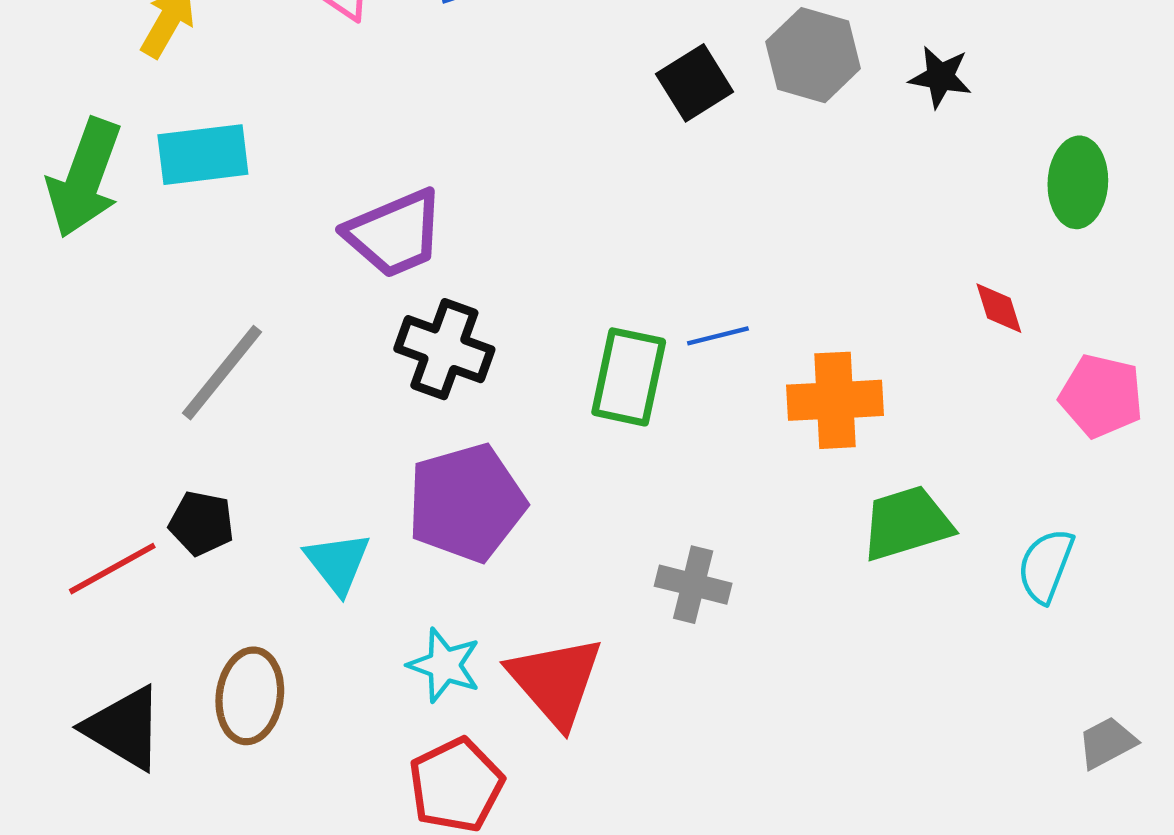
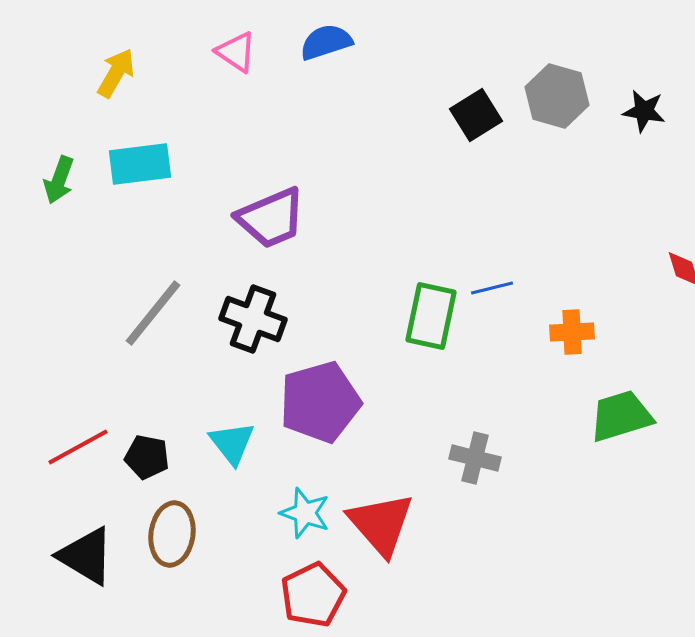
green arrow: (84, 178) -> (59, 180), size x0.6
black cross: (444, 349) -> (253, 319), moved
orange cross: (835, 400) -> (572, 332), size x0.7
black pentagon: (202, 523) -> (147, 457), moved

